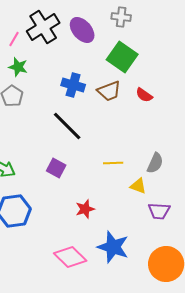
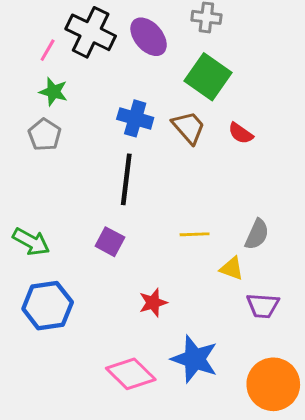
black cross: (43, 27) -> (91, 32), turned -32
brown trapezoid: (109, 91) -> (189, 127), turned -110
black line: (67, 126) -> (126, 179), turned 52

